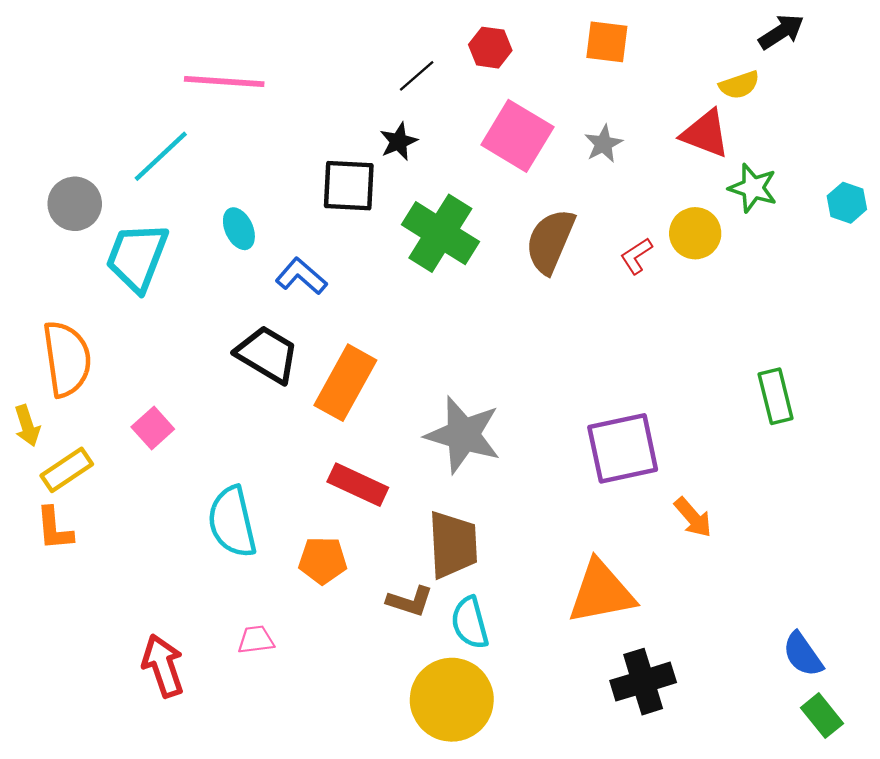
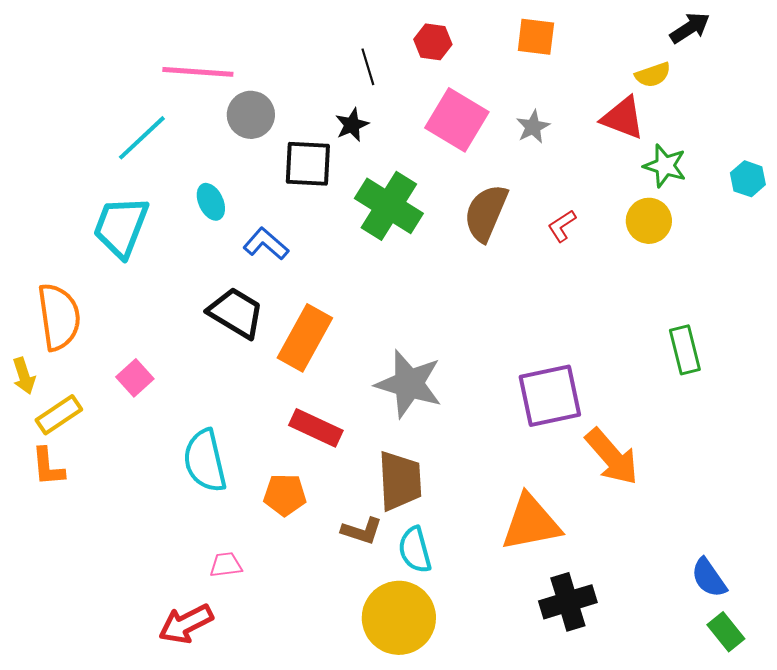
black line: (417, 76) -> (368, 67), turned -66
gray circle: (75, 204) -> (251, 115), moved
yellow circle: (695, 233) -> (649, 221), moved
orange arrow: (693, 517) -> (612, 457), size x1.6
red arrow: (163, 666) -> (186, 624), moved, turned -98

